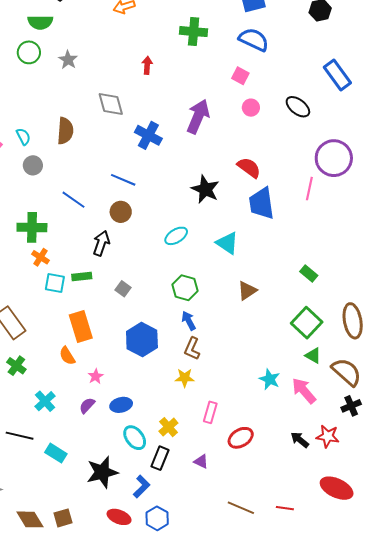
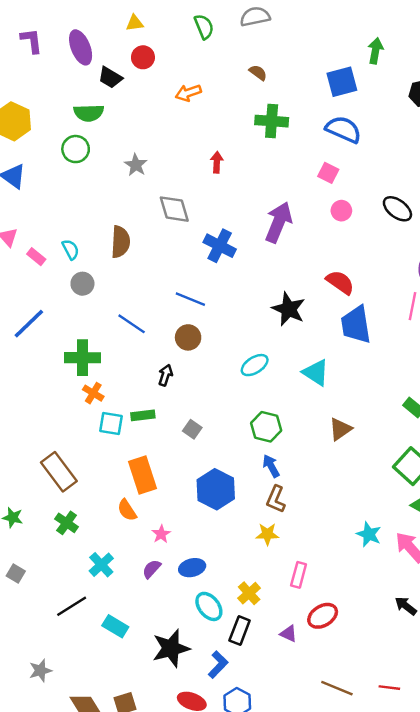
gray star: (68, 60) -> (136, 165), moved
black arrow: (101, 243) -> (165, 375), size x0.7
black line: (20, 436) -> (72, 606), turned -44
red ellipse: (241, 438) -> (323, 616), moved

